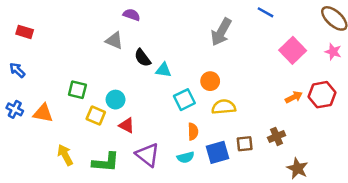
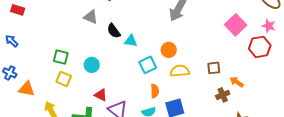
red hexagon: (322, 95) -> (260, 47), moved
orange arrow: (294, 97) -> (237, 82), moved, turned -120
orange triangle: (43, 113) -> (27, 89), moved
yellow square: (96, 116) -> (64, 79), moved
red triangle: (127, 125) -> (101, 95), moved
brown square: (245, 144) -> (214, 68), moved

